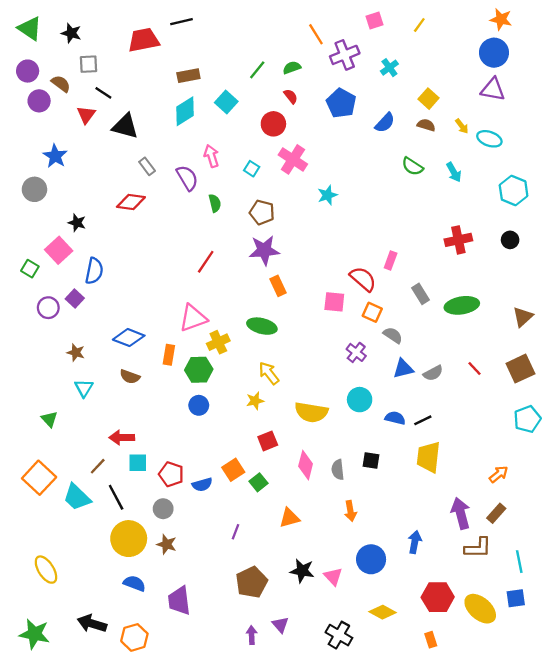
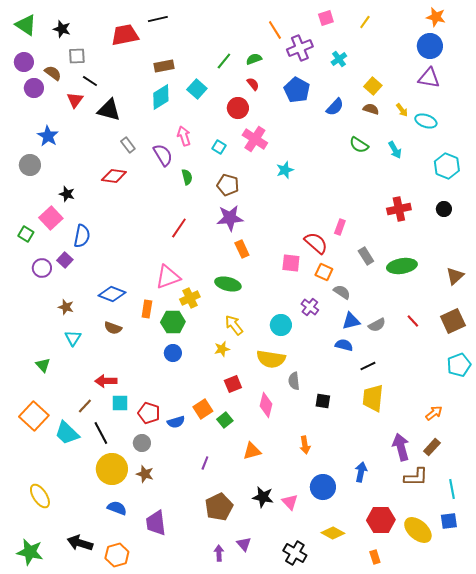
cyan circle: (360, 400) -> (281, 325), moved
blue semicircle: (395, 418) -> (344, 345), moved
gray semicircle: (338, 470) -> (294, 381), moved

